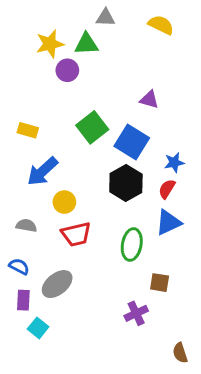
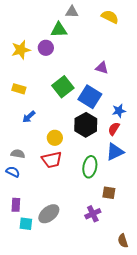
yellow star: (50, 44) -> (21, 50), moved
blue arrow: (42, 171) -> (29, 117), size x0.6
yellow circle: (64, 202) -> (55, 138), moved
blue semicircle: (19, 266) -> (13, 172), moved
gray ellipse: (57, 284) -> (49, 214), moved
cyan square: (38, 328) -> (26, 224), turned -32

